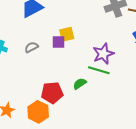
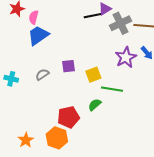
yellow square: (67, 34) -> (93, 75), moved
purple star: (103, 54) -> (126, 57), moved

